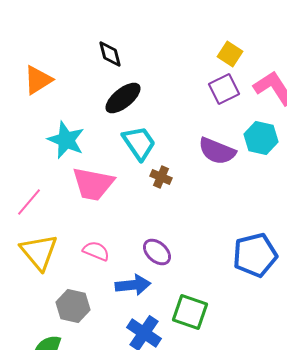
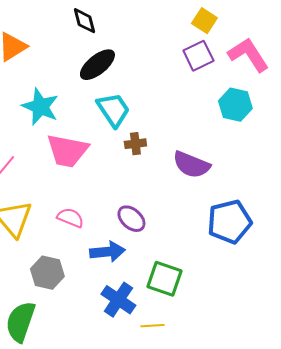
purple semicircle: (217, 151) -> (191, 165), moved
brown cross: (161, 177) -> (135, 144), turned -30

